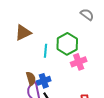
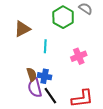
green hexagon: (67, 44) -> (63, 17), moved
blue cross: (44, 81) -> (45, 76), turned 32

